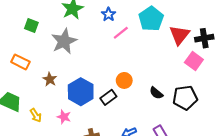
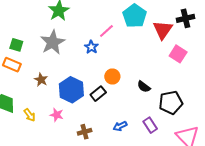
blue star: (108, 14) -> (91, 47), moved
green square: (31, 25) -> (16, 45), moved
black cross: (204, 38) -> (186, 18), moved
black pentagon: (185, 98) -> (171, 103), moved

